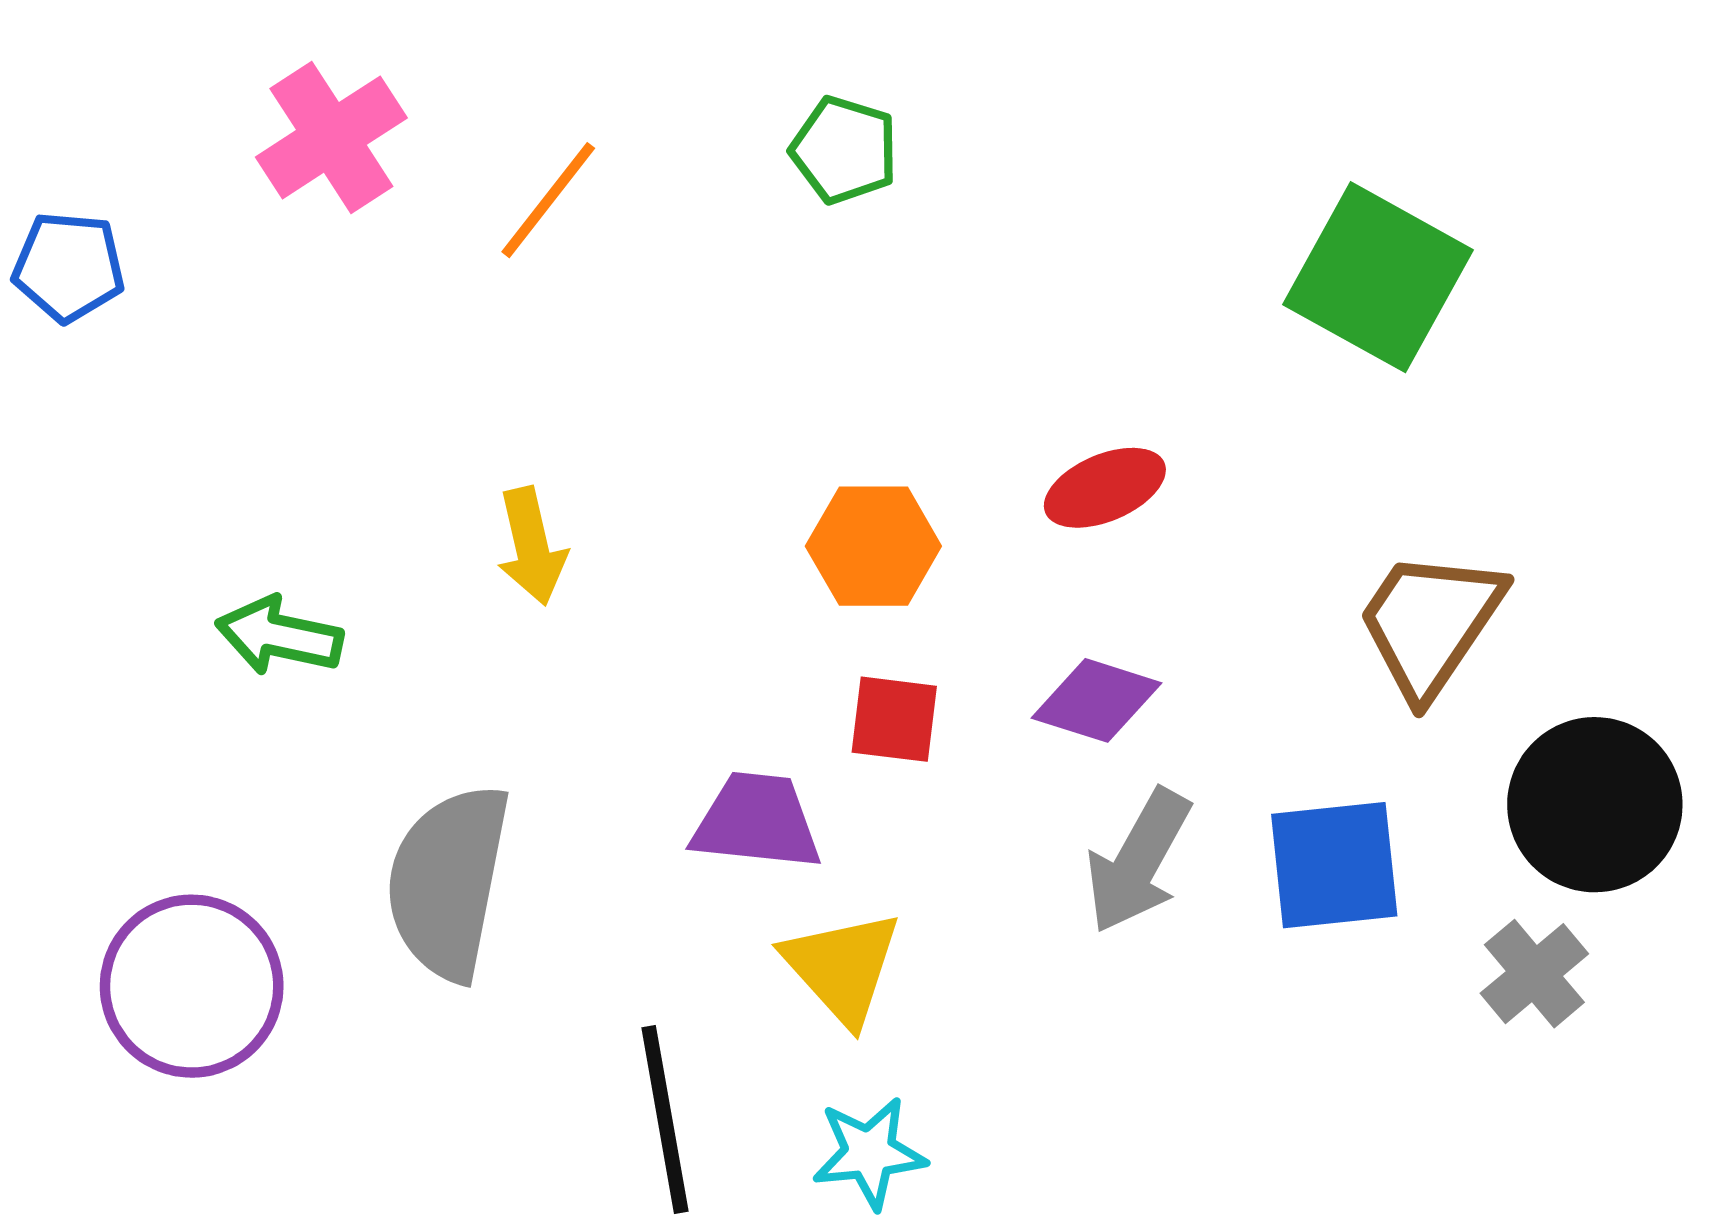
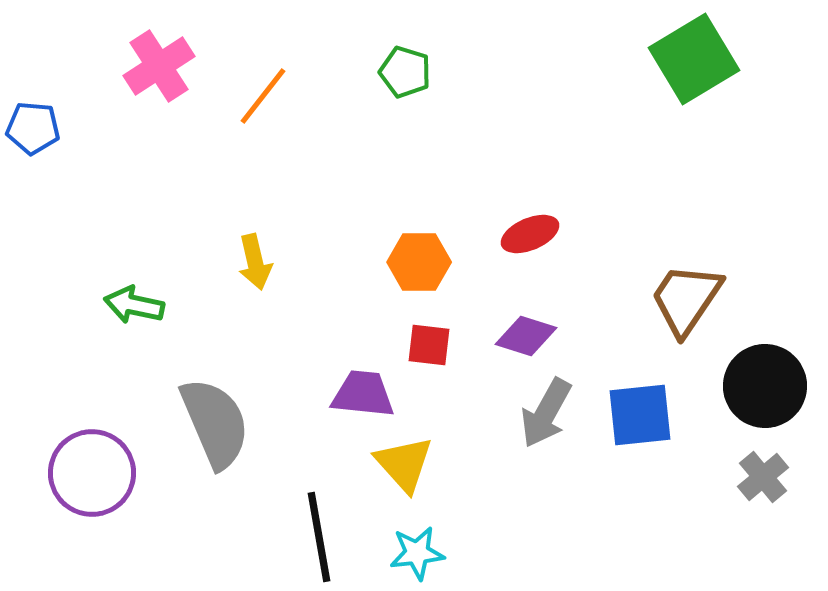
green square: (1378, 277) -> (694, 59), moved, turned 30
gray semicircle: (448, 882) -> (215, 423), turned 146
gray cross: (1534, 974) -> (763, 477), moved

